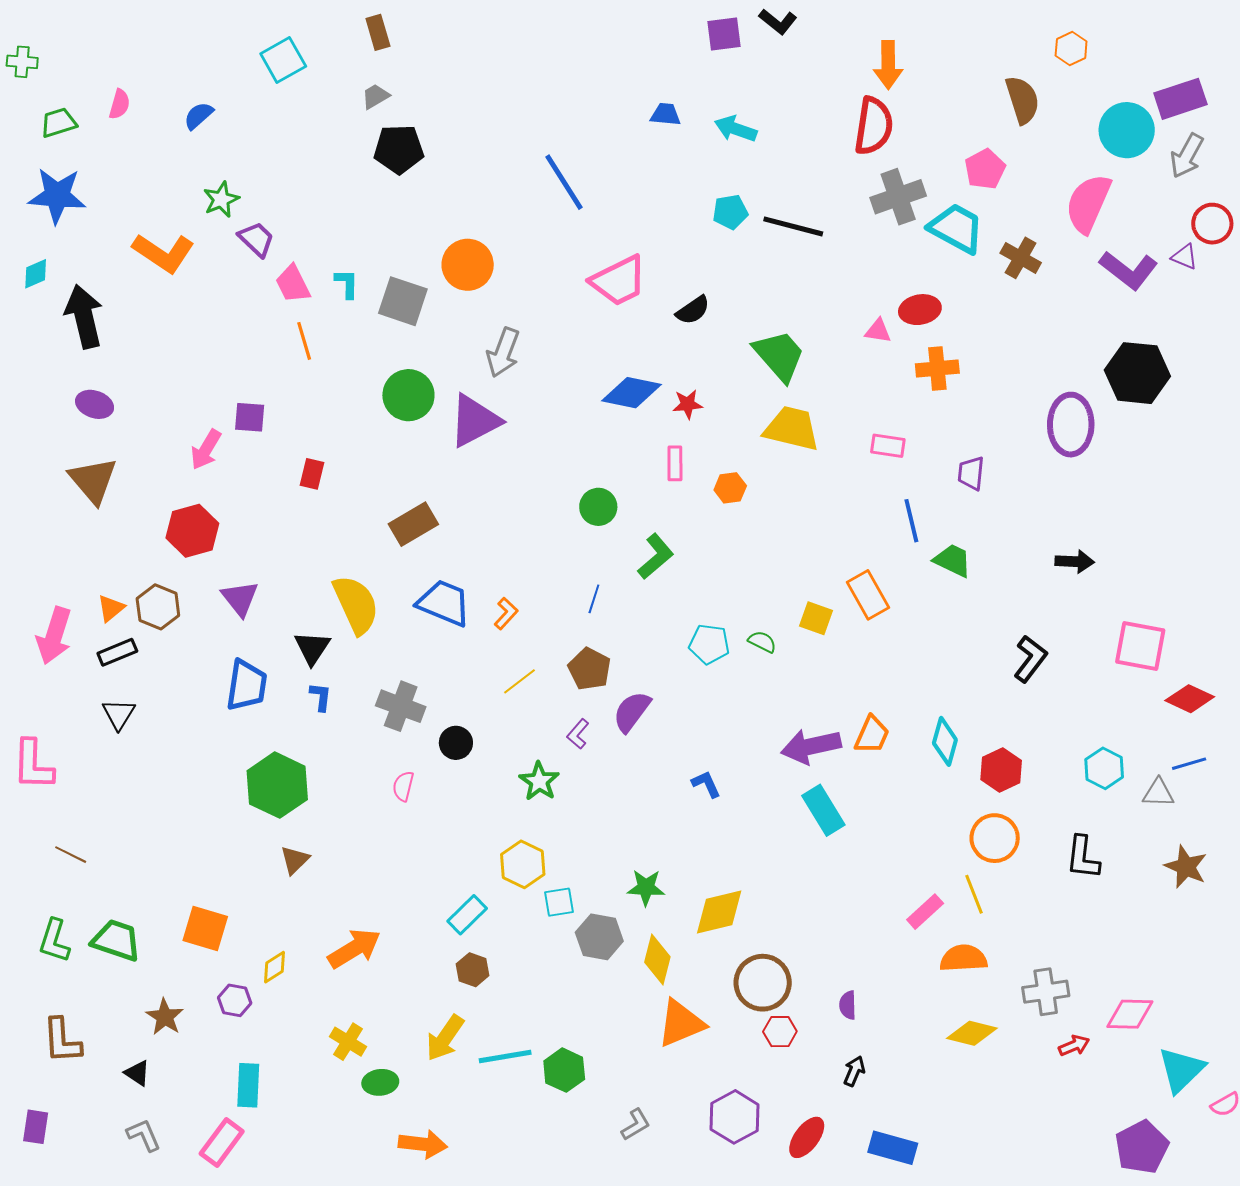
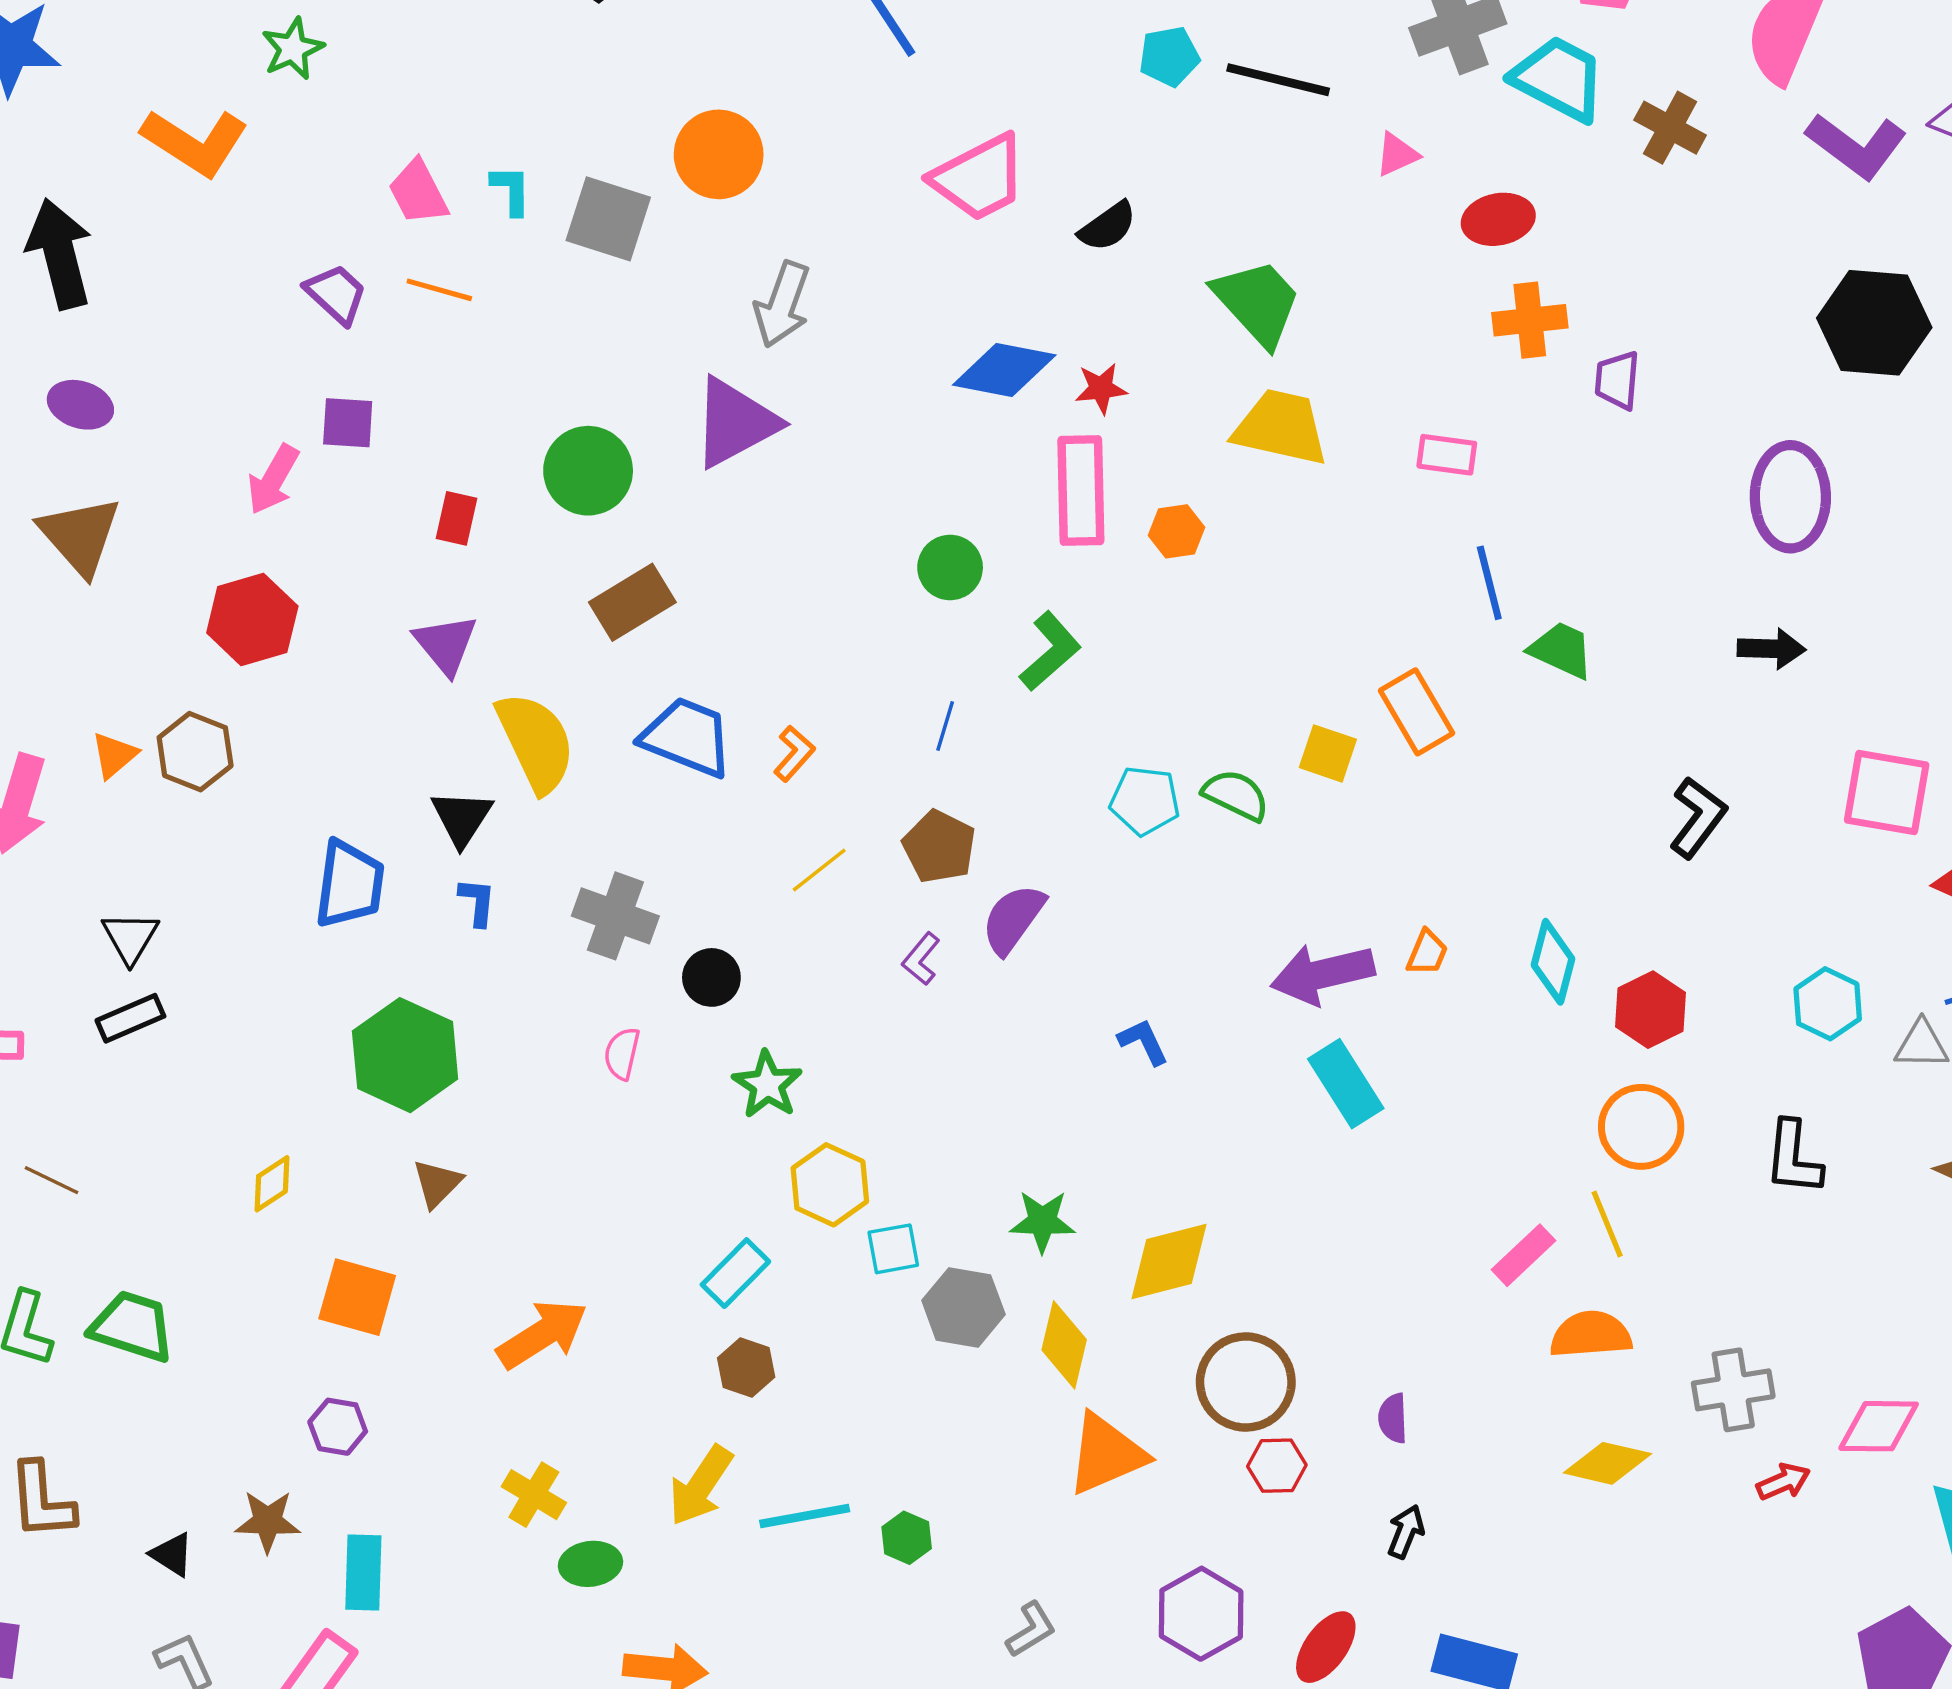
purple trapezoid: (256, 239) -> (336, 294), moved
pink triangle: (878, 331) -> (1397, 154), moved, turned -32
orange line: (304, 341) -> (439, 290), turned -57
green circle: (408, 395) -> (588, 471), moved
purple ellipse: (1071, 425) -> (1790, 497), moved
pink rectangle: (675, 463) -> (1081, 490), size x1.8
purple trapezoid: (971, 473) -> (1617, 380), moved
purple triangle: (240, 598) -> (446, 644), moved
green semicircle: (762, 642) -> (1236, 795), size x1.4
black rectangle: (117, 652) -> (130, 1018), moved
orange trapezoid: (872, 735) -> (1427, 953), size x0.7
green star: (539, 781) -> (767, 1085), moved
orange square: (205, 929) -> (357, 1297), moved
yellow diamond: (274, 967) -> (272, 1184), moved
brown star: (165, 1017) -> (268, 1521), moved, turned -30
green hexagon: (564, 1070) -> (907, 1538), size x0.7

